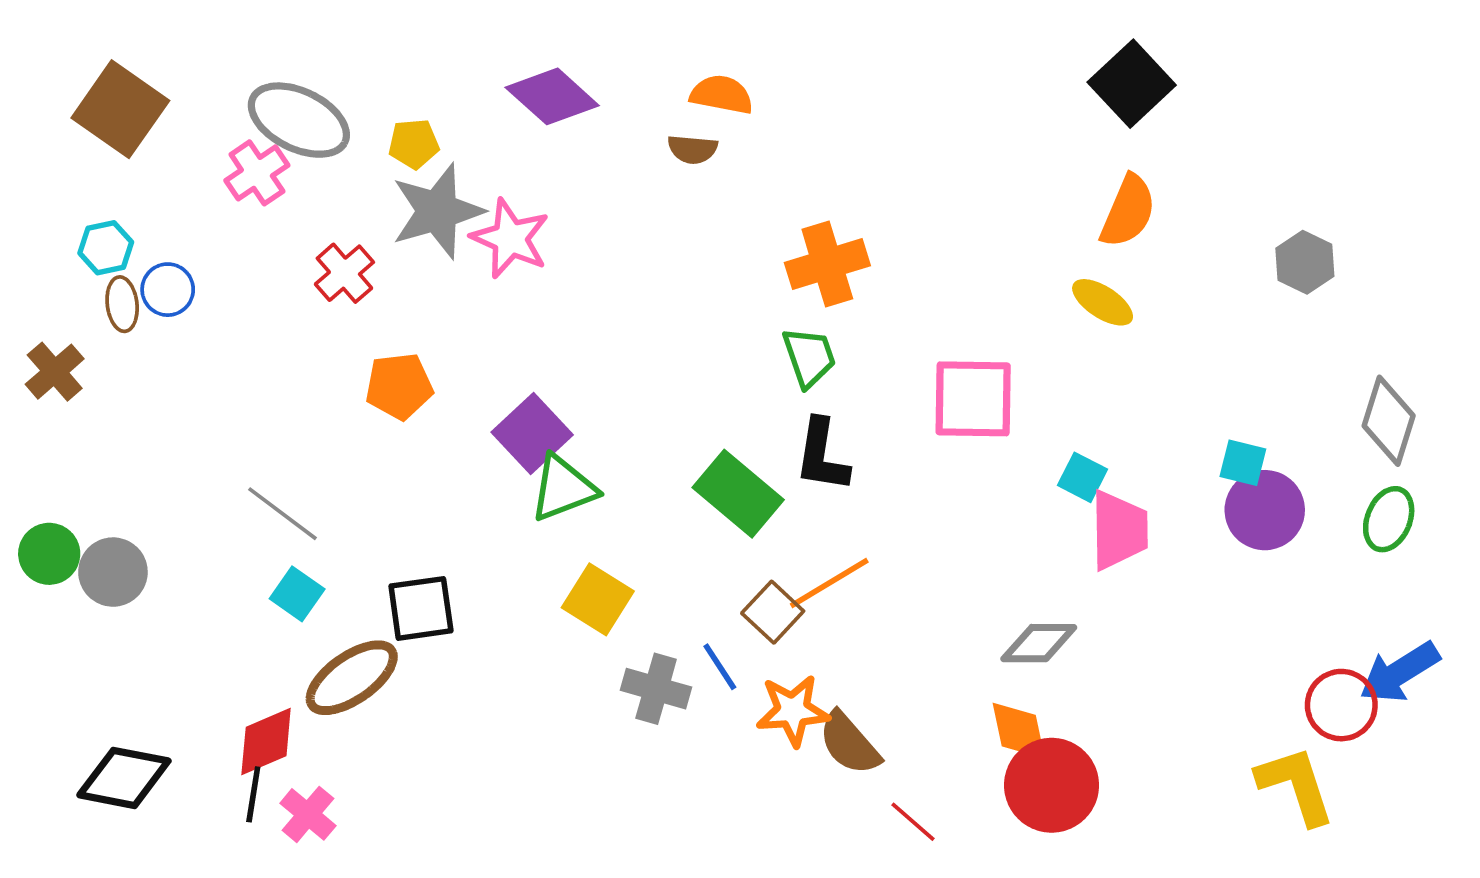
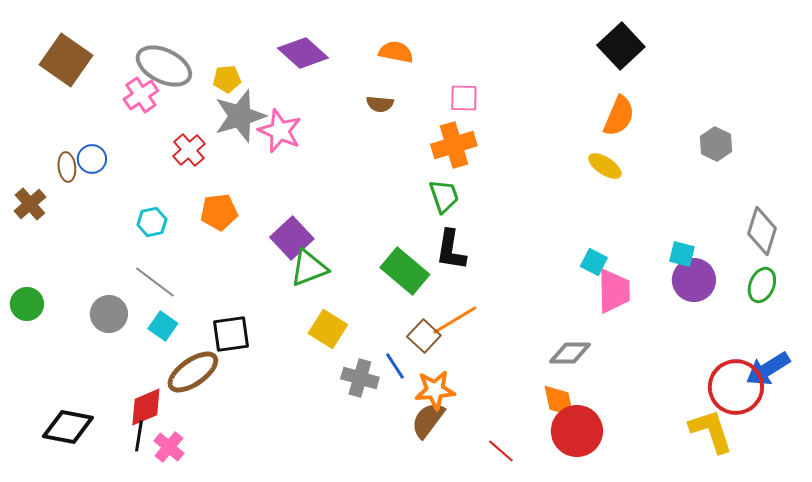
brown semicircle: (693, 149) -> (380, 104), moved
cyan hexagon: (106, 248) -> (152, 222), moved
pink square: (973, 399) -> (464, 98), moved, size x0.6
gray circle: (113, 572) -> (109, 314), moved
red circle: (1341, 705) -> (736, 387), size x1.4
brown semicircle: (849, 743) -> (428, 420), moved, turned 78

